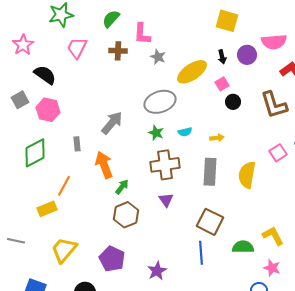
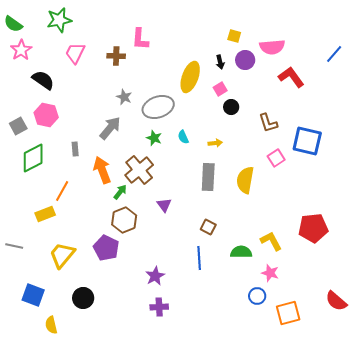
green semicircle: (111, 19) -> (13, 24), moved, turned -96
yellow square: (227, 21) -> (234, 36), moved, size x0.6
gray star: (158, 57) -> (124, 97), moved
yellow ellipse: (192, 72) -> (190, 77), turned -36
gray square: (20, 100) -> (18, 126), moved
brown L-shape: (274, 105) -> (268, 123), moved, size x0.7
cyan semicircle: (185, 132) -> (183, 137), turned 80
brown cross: (165, 165) -> (139, 170), moved, turned -32
brown square: (210, 222) -> (208, 227), size x0.6
purple pentagon: (112, 259) -> (106, 248), moved

